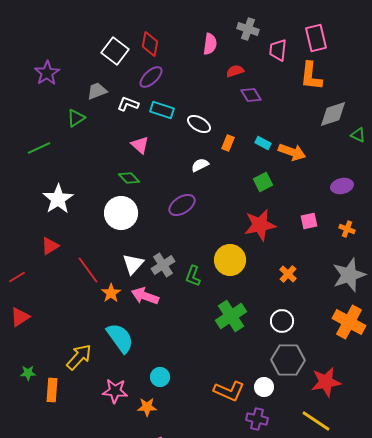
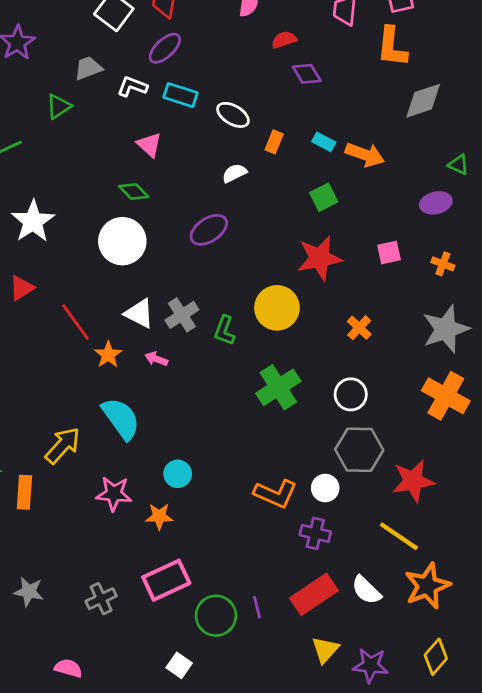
green triangle: (358, 135) -> (459, 165), moved
white triangle: (133, 264) -> (139, 314), turned -45
pink arrow: (145, 296) -> (156, 359), size x0.6

